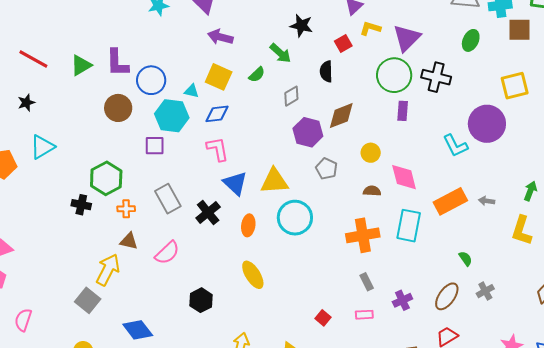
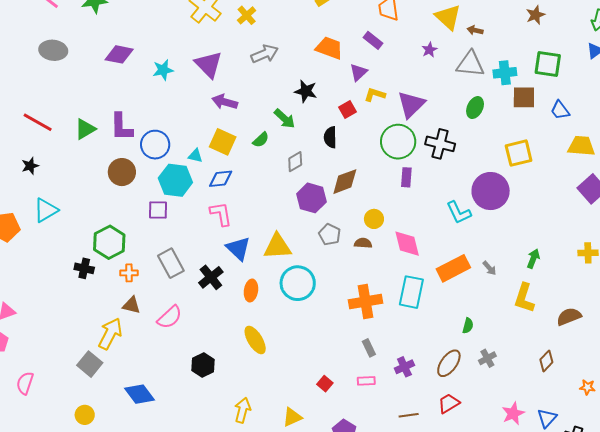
brown semicircle: (372, 191) -> (363, 243), moved
gray arrow: (487, 201) -> (489, 268), turned -140
green semicircle: (465, 259) -> (468, 326), turned 49

